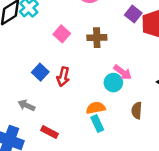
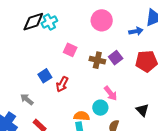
purple square: (133, 14) -> (116, 58), moved
pink square: (62, 34) -> (70, 50), turned -32
cyan circle: (113, 83) -> (100, 108), moved

